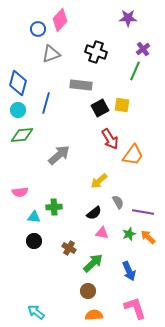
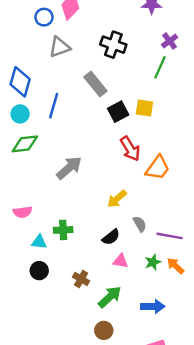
gray rectangle: (81, 85) -> (95, 84), turned 45
blue arrow: (129, 271) -> (153, 306), turned -66

